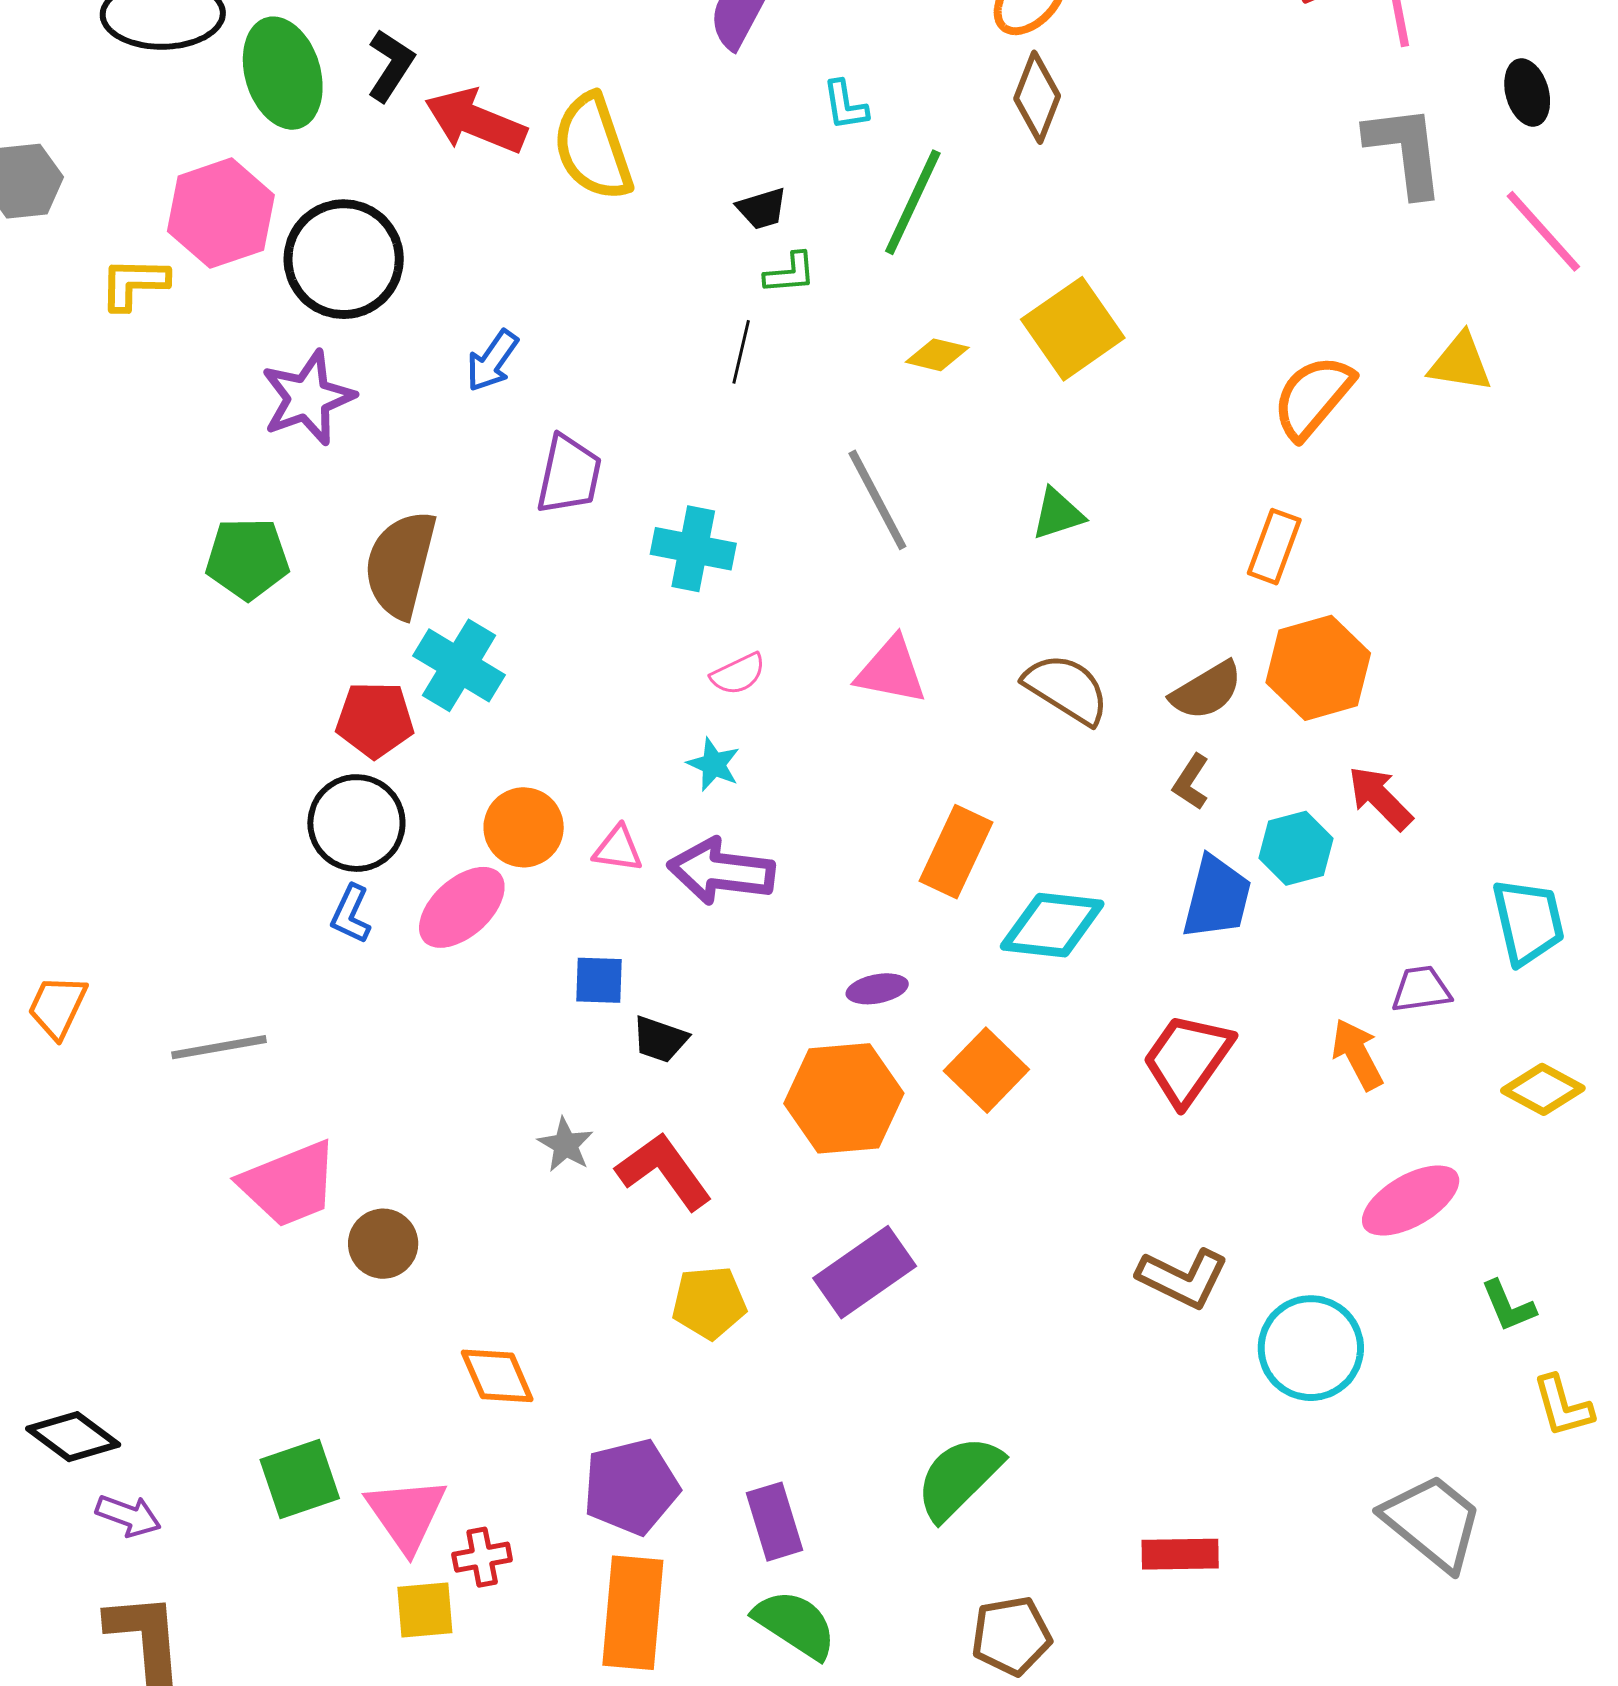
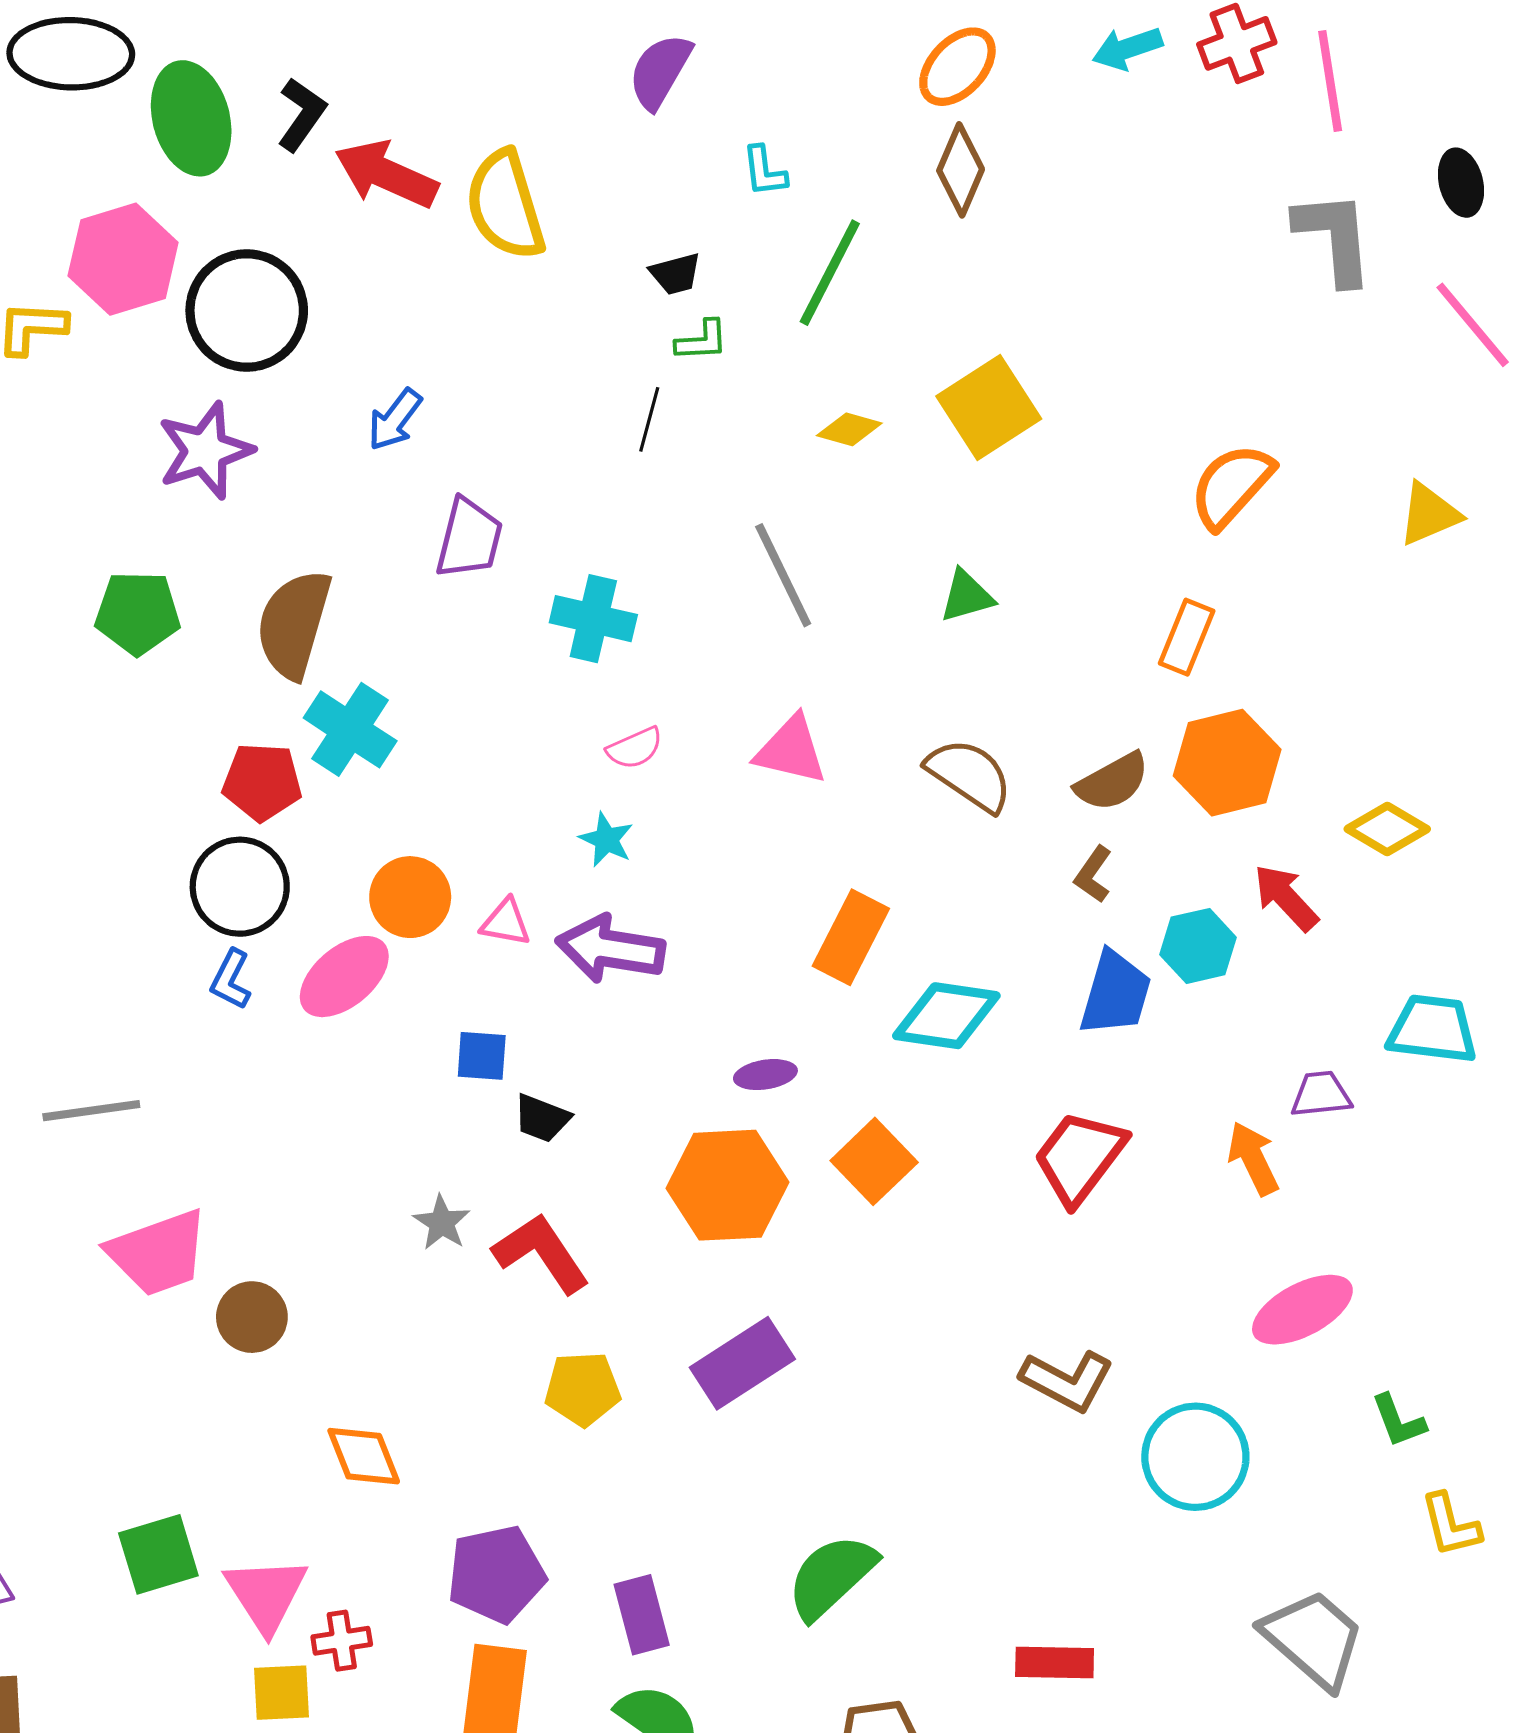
yellow triangle: (1460, 363) -> (1429, 514), moved, turned -34
cyan trapezoid: (1528, 922) -> (1432, 1029), turned -72
yellow diamond: (1543, 1089) -> (1387, 829), moved

